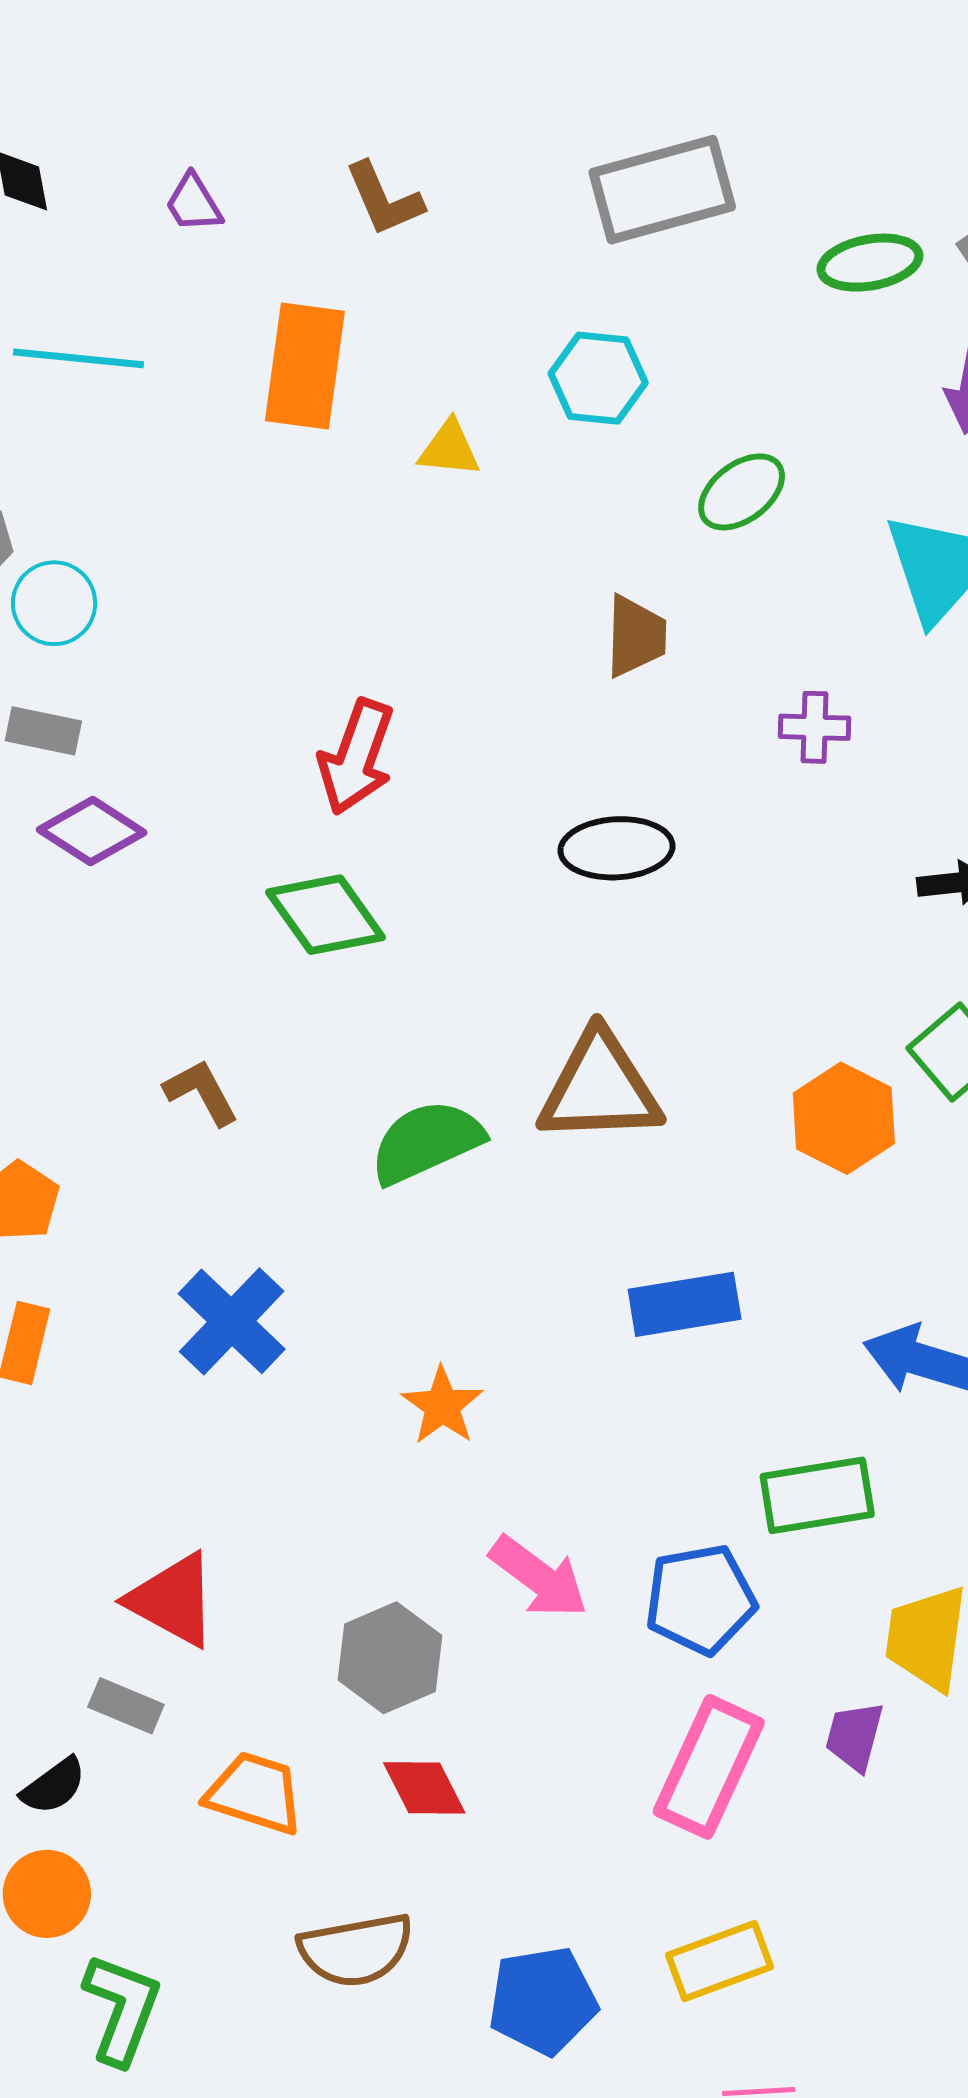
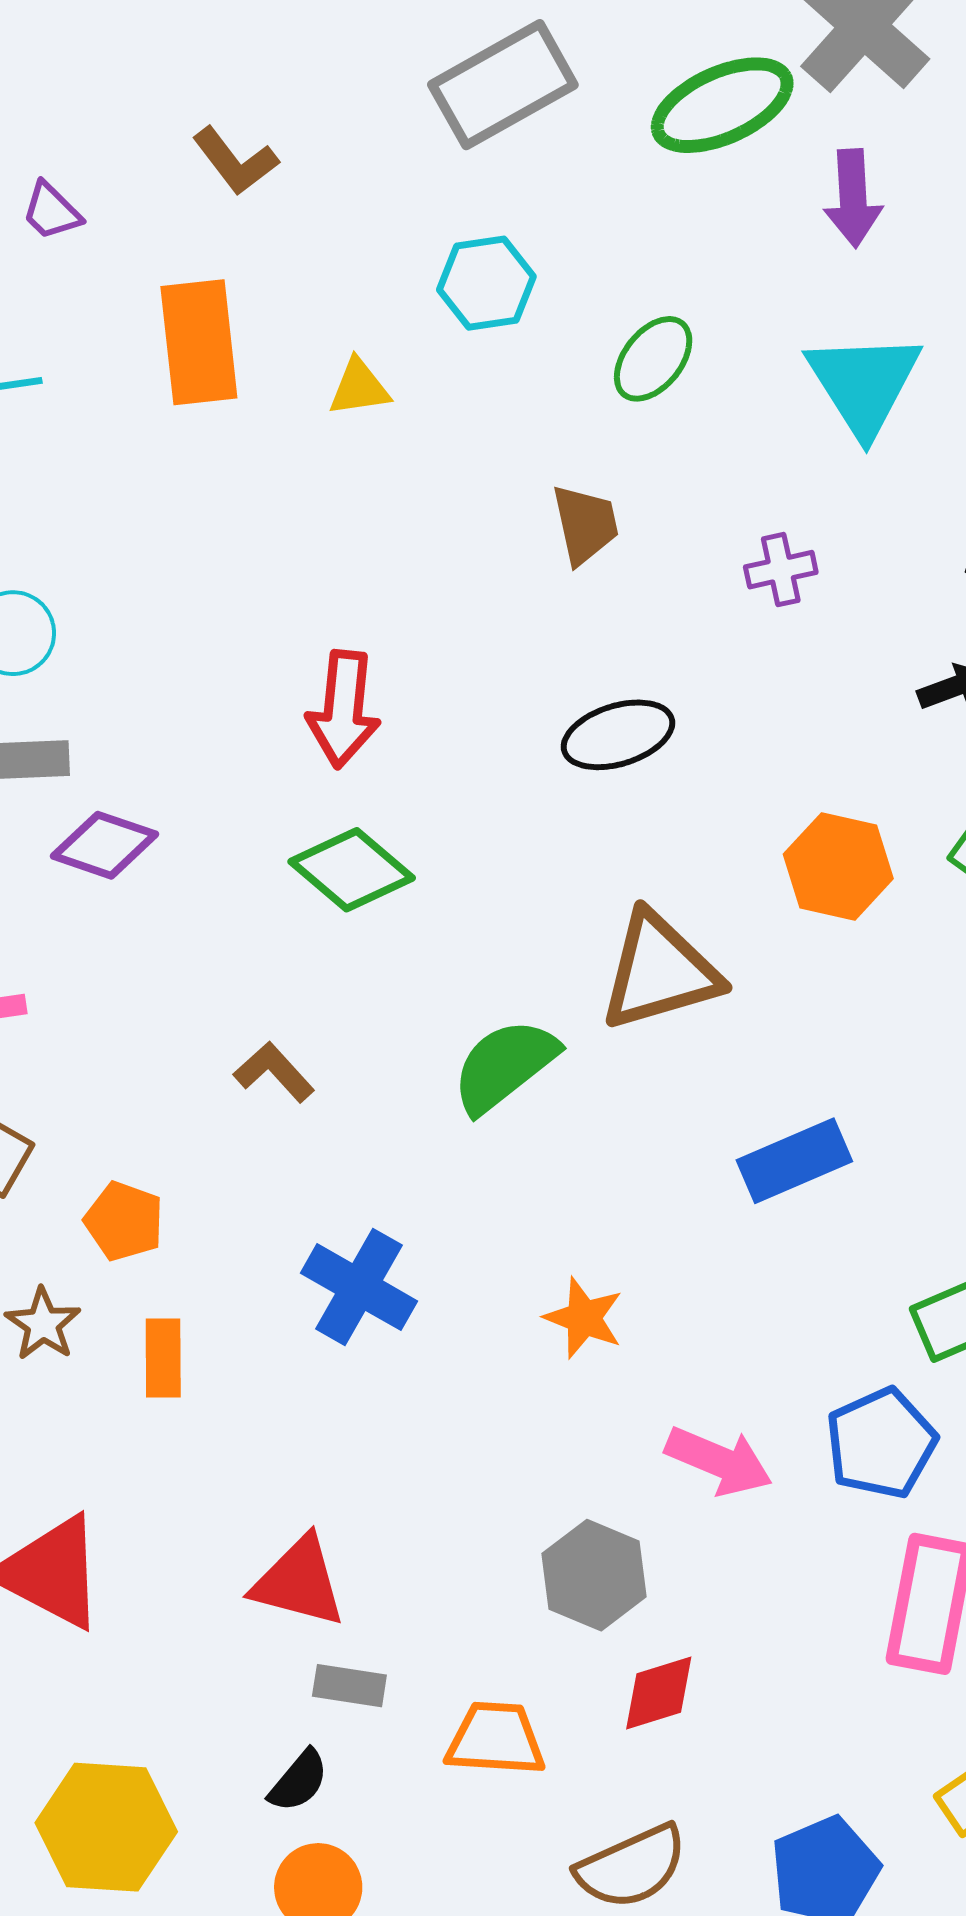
green ellipse: (870, 263) -> (722, 105), size x1.4
orange hexagon: (844, 1118) -> (838, 866), moved
red triangle: (173, 1600) -> (299, 1582), moved
red diamond: (424, 1788) -> (659, 1693), turned -66

